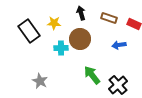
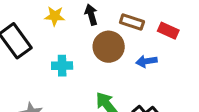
yellow star: (54, 23) -> (55, 16), moved
brown circle: (80, 39) -> (109, 47), moved

